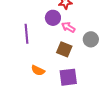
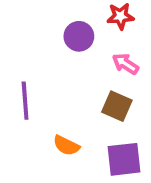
purple circle: (53, 18) -> (79, 36), moved
purple line: (27, 34) -> (25, 101), moved

